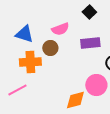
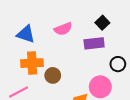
black square: (89, 12) -> (102, 23), moved
brown circle: (50, 48) -> (53, 75), moved

